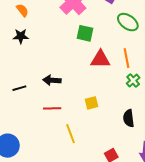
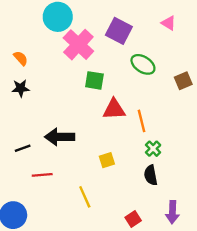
orange line: (127, 58) -> (142, 121), moved
black arrow: (52, 80) -> (60, 137), size x1.4
green cross: (133, 81) -> (153, 149), moved
red line: (52, 108) -> (42, 175), moved

